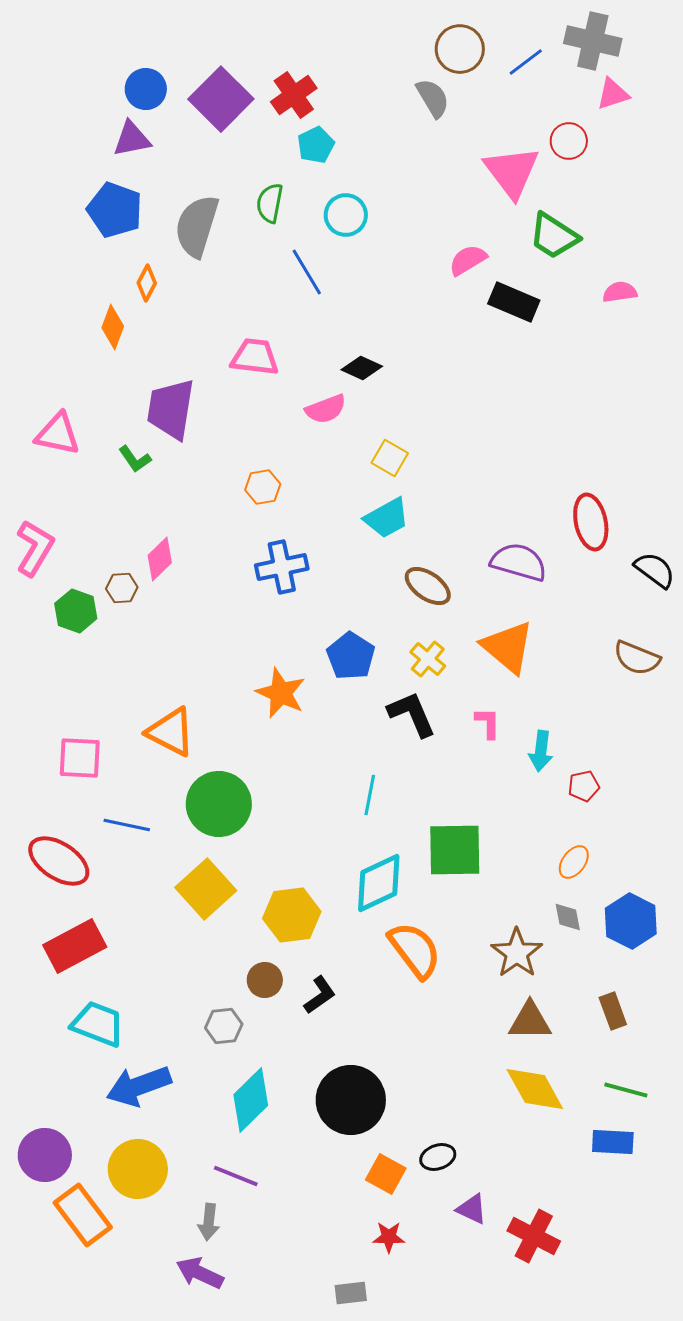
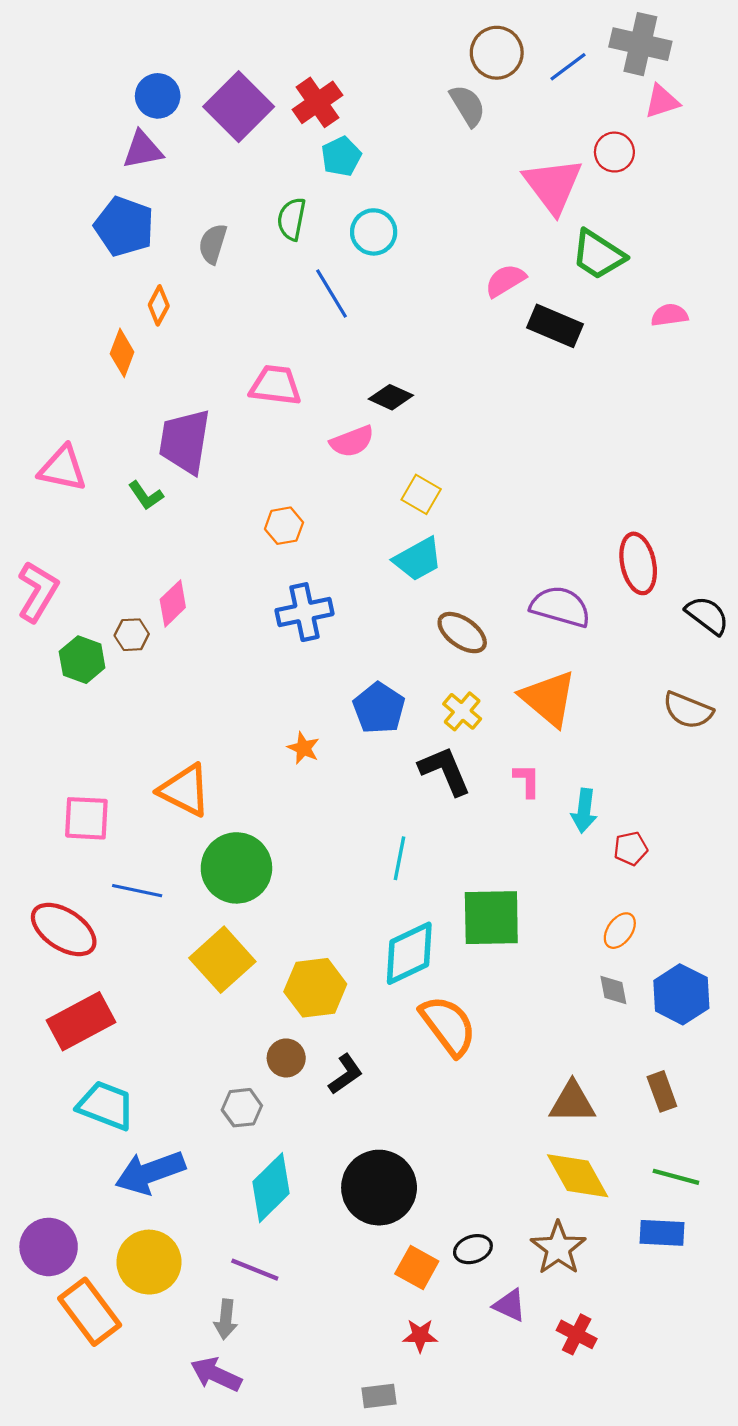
gray semicircle: (197, 226) -> (213, 244), size x0.6
orange star: (281, 693) -> (303, 748), size x0.6
brown star: (517, 953) -> (558, 1248), moved
red cross: (534, 1236) -> (577, 1334), size x0.7

